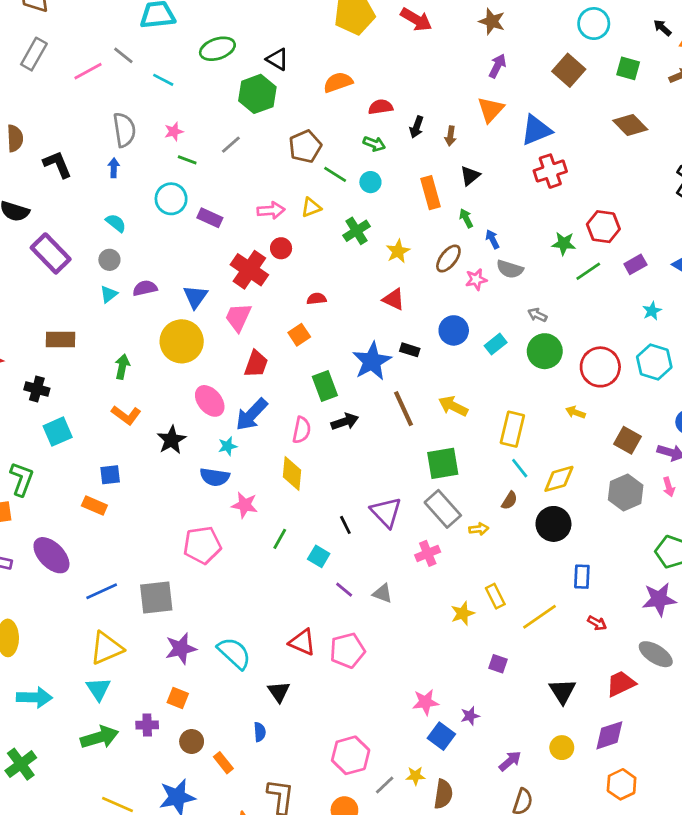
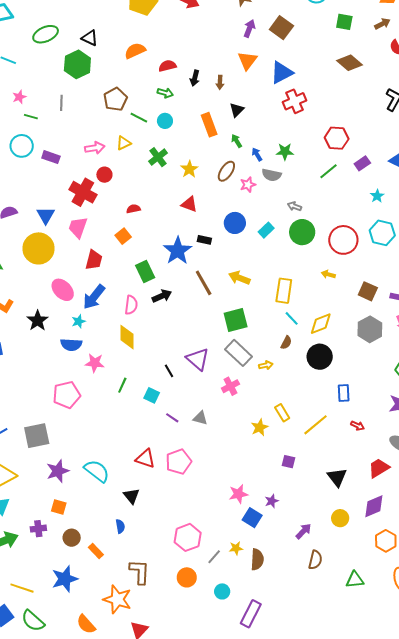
brown square: (569, 70) -> (281, 28), moved
gray line: (231, 145) -> (61, 103), turned -42
green star: (564, 243) -> (285, 152), moved

